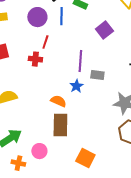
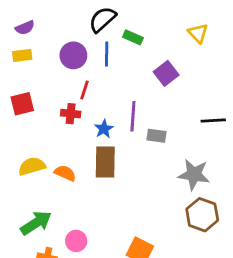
blue star: (76, 86) -> (104, 129), moved
orange semicircle: (58, 101) -> (65, 173), moved
brown rectangle: (60, 125) -> (105, 162), moved

